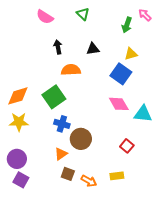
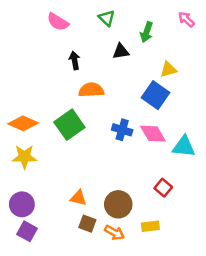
green arrow: (127, 25) -> (147, 32), moved
black triangle: (93, 49) -> (121, 51), moved
orange diamond: (18, 96) -> (23, 123), turned 40
blue cross: (62, 124) -> (122, 130), moved
brown circle: (81, 139) -> (118, 204), moved
orange triangle: (61, 154) -> (78, 198), turned 48

